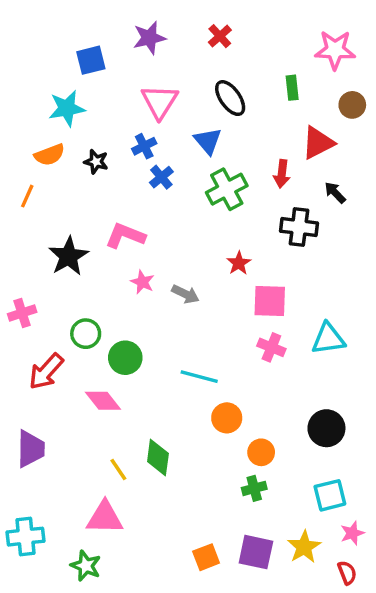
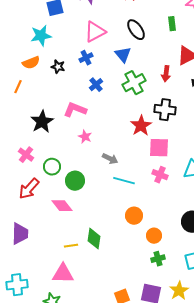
pink triangle: (160, 101) -> (95, 32), turned 30
blue cross: (161, 177) -> (96, 85), moved
black cross: (299, 227) -> (165, 110), moved
red star: (239, 263) -> (141, 126), size x1.5
gray arrow: (185, 294) -> (110, 159), moved
pink cross: (22, 313) -> (26, 155), moved, turned -35
cyan line: (199, 377) -> (124, 181), moved
yellow line: (118, 469) -> (71, 246), turned -64
green cross: (254, 488) -> (158, 259), moved

